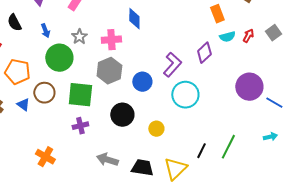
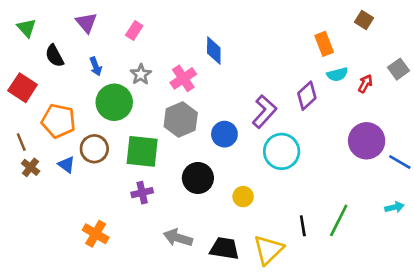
red arrow: (248, 36) -> (365, 84), moved
pink cross: (111, 40) -> (183, 78), turned -30
black line: (201, 151) -> (303, 226), turned -35

